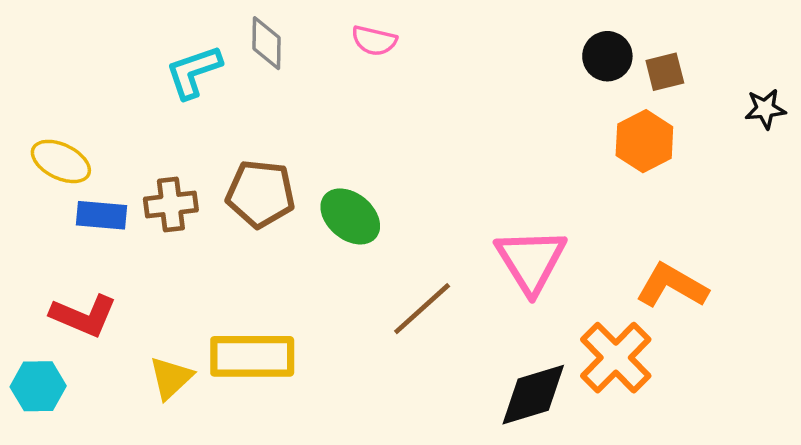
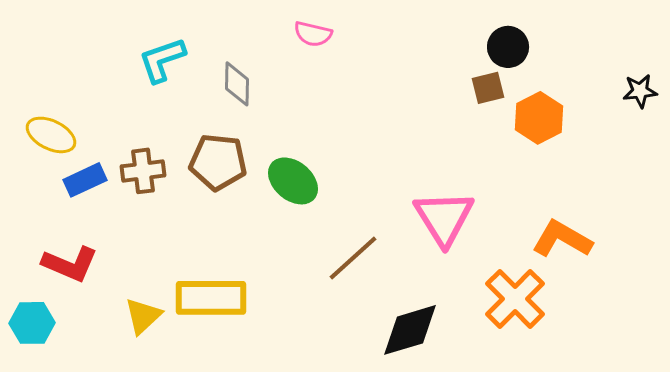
gray diamond: (267, 43) -> (237, 84), moved
brown square: (665, 72) -> (488, 88), moved
blue rectangle: (102, 215) -> (85, 180), turned -30
black diamond: (533, 395) -> (410, 330), moved

